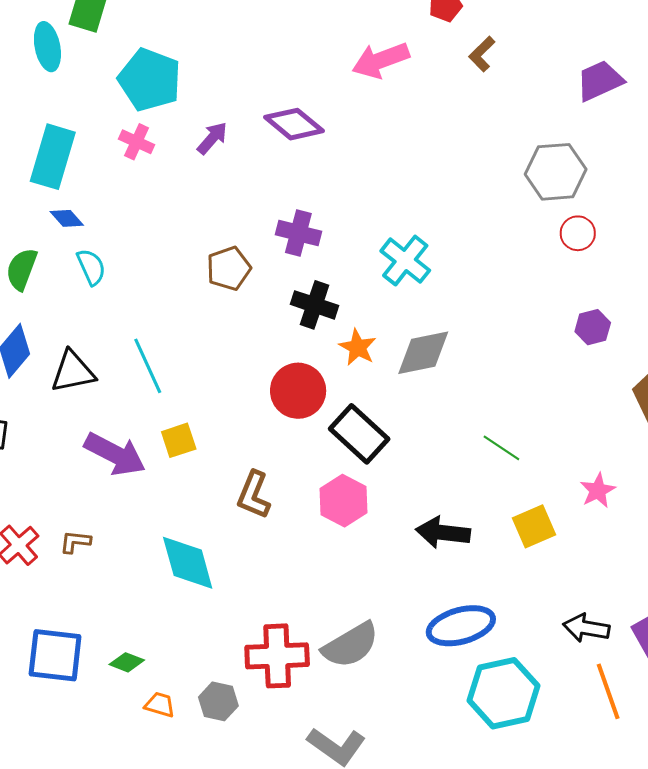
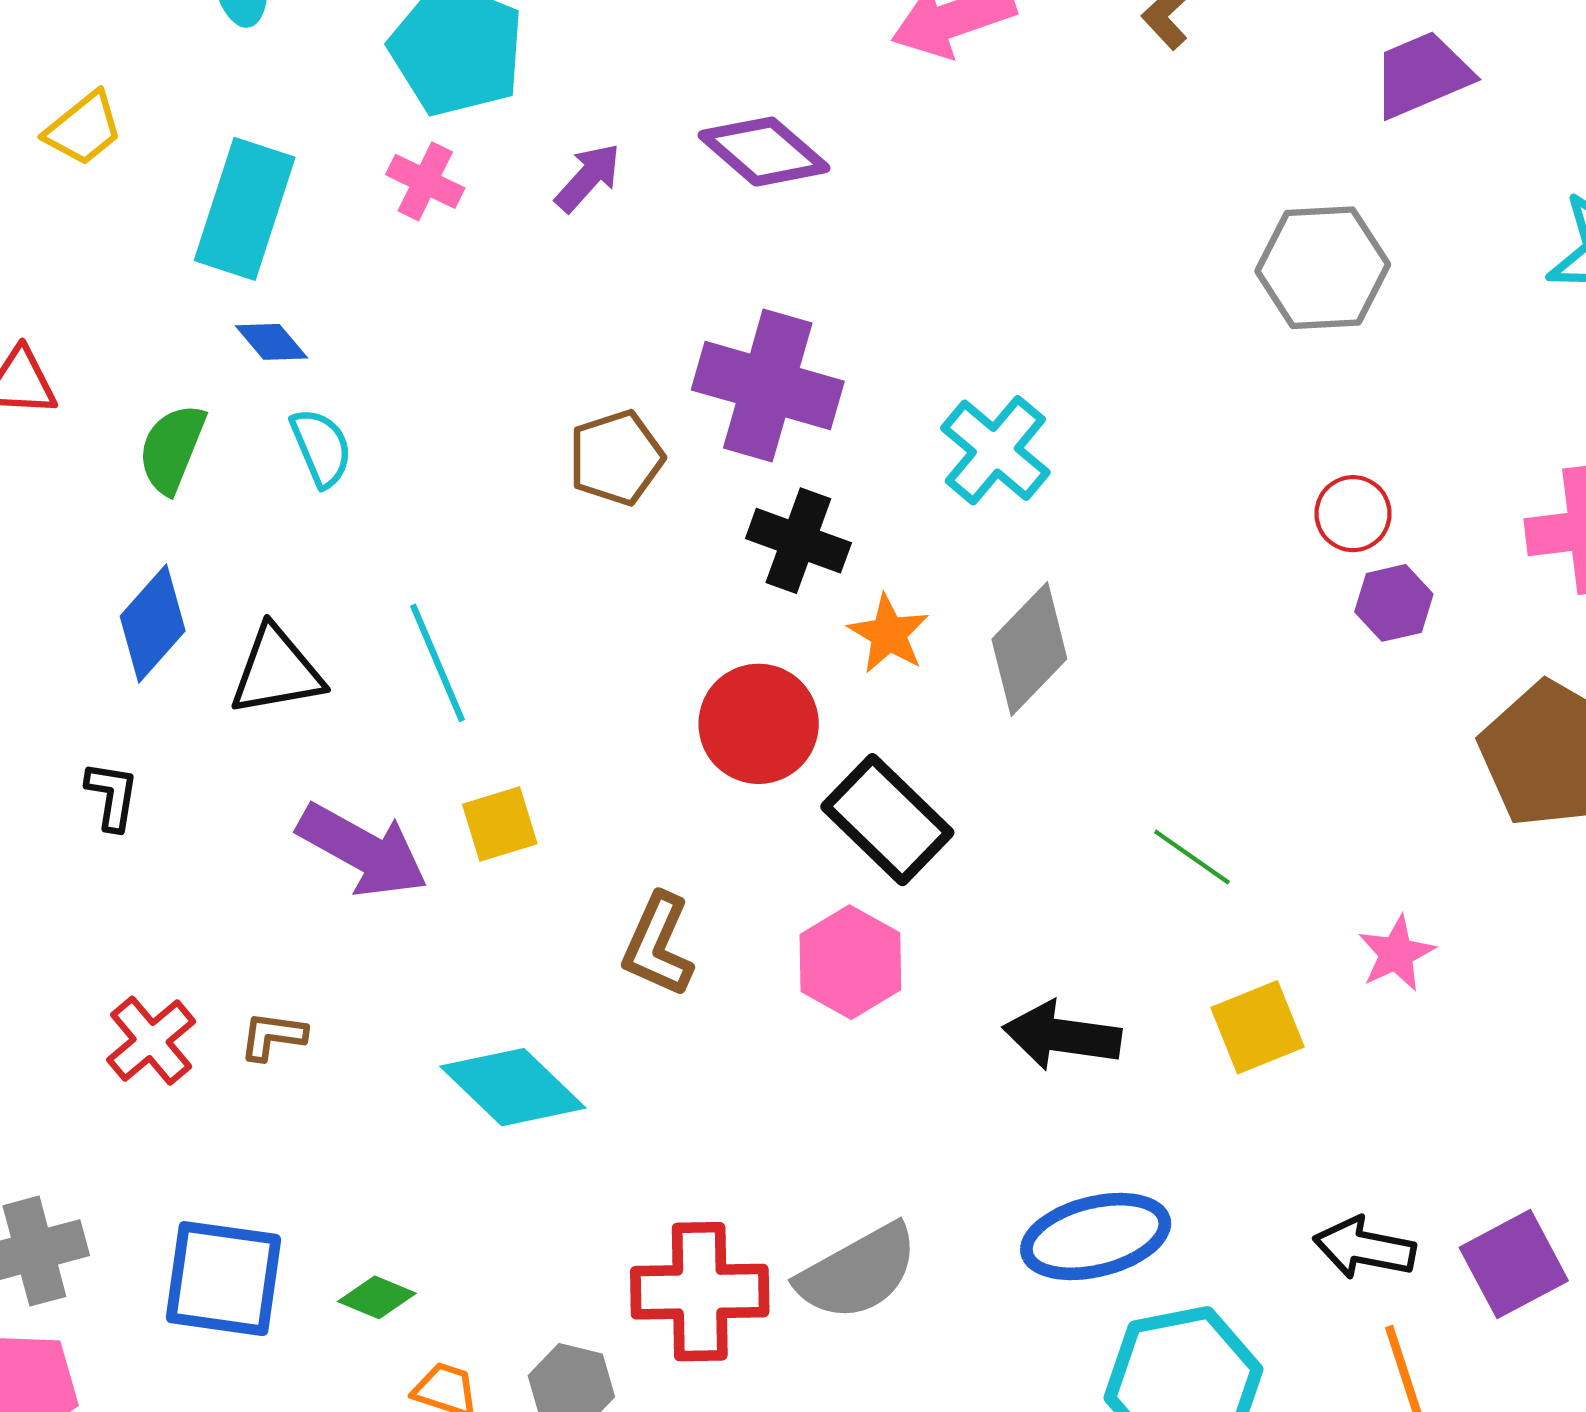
purple cross: (298, 233) -> (768, 386), size x1.5
red circle: (578, 233) -> (1353, 514), moved
gray diamond: (423, 353) -> (1029, 649), turned -36
cyan diamond: (188, 563) -> (513, 1087), turned -32

